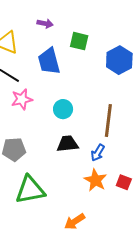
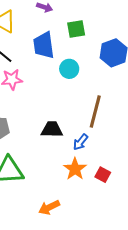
green square: (79, 41) -> (76, 29), turned -30
cyan circle: (63, 109) -> (69, 69), moved

